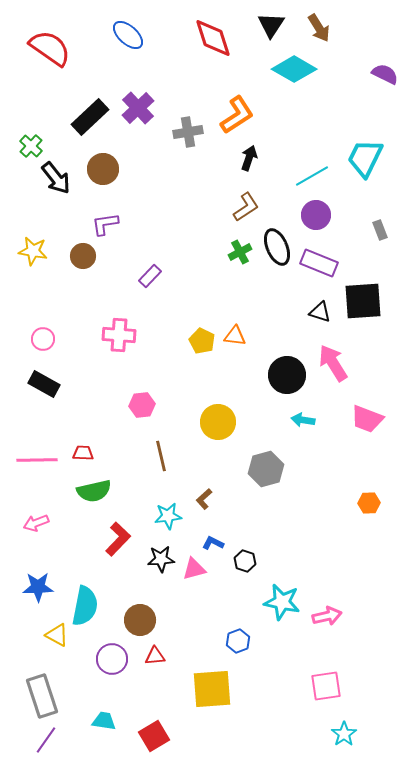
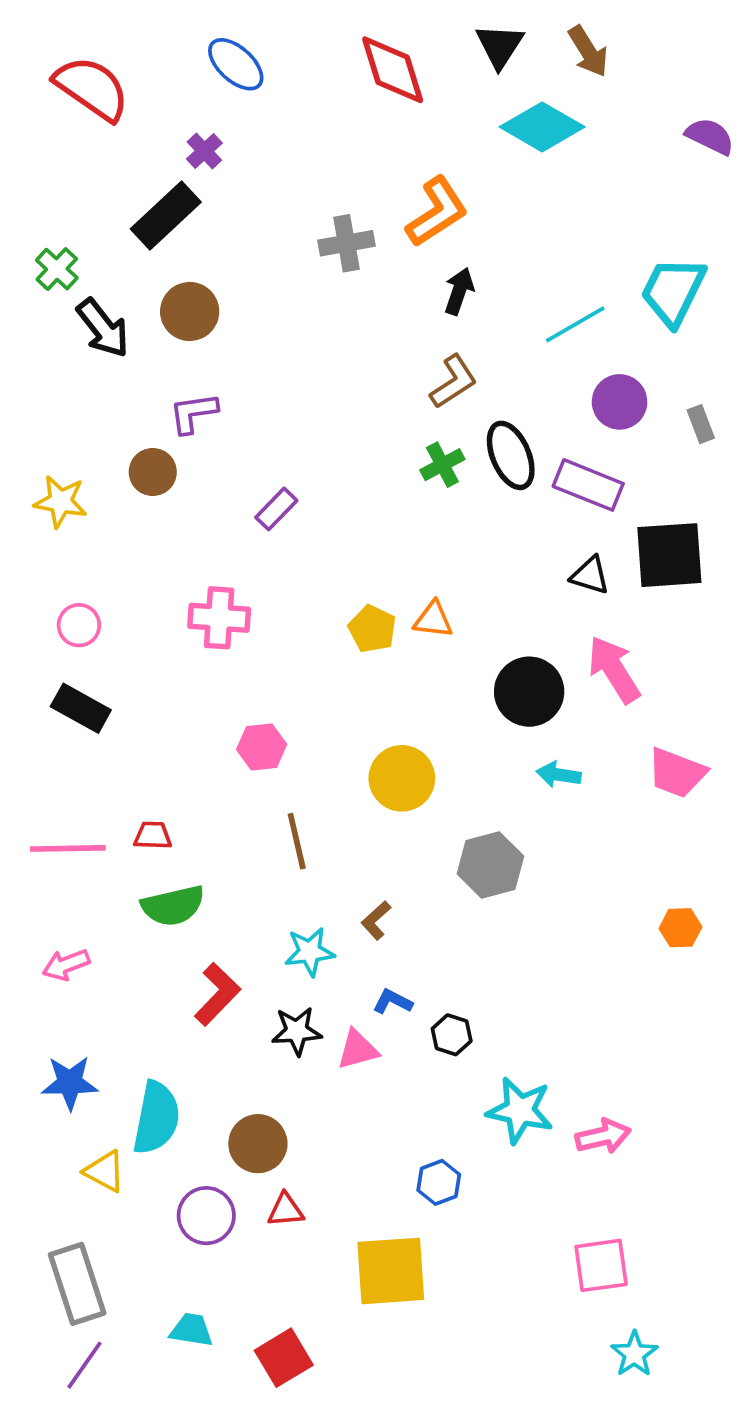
purple cross: (138, 108) -> (204, 151), moved, size x0.6
purple circle: (316, 215) -> (620, 402), moved
yellow star: (33, 251) -> (60, 502), moved

